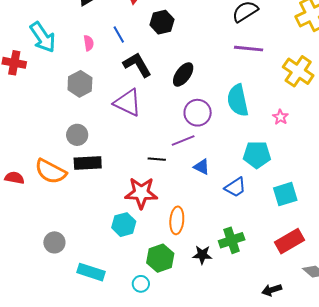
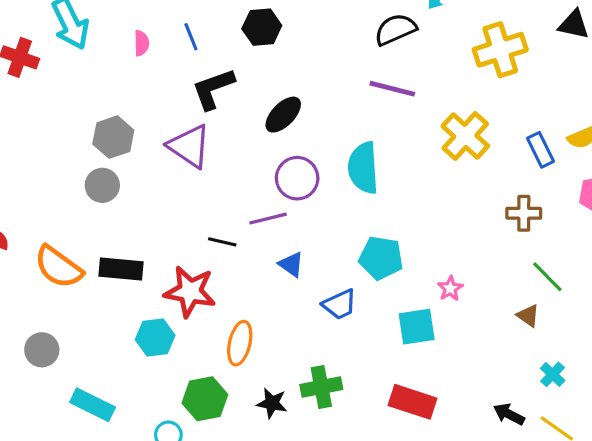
black L-shape: (137, 65) -> (213, 89), turned -88
gray hexagon: (80, 84) -> (113, 137), moved
pink star: (280, 117) -> (450, 288), moved
black rectangle: (88, 163) -> (121, 269), moved
orange semicircle: (51, 171) -> (58, 267), moved
red rectangle: (290, 241) -> (413, 402), turned 40

